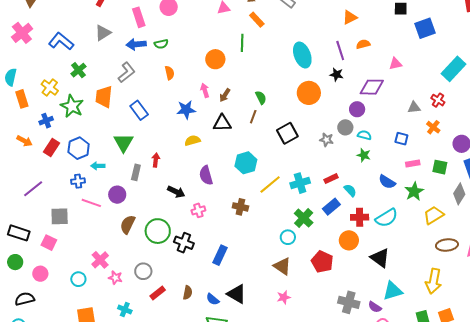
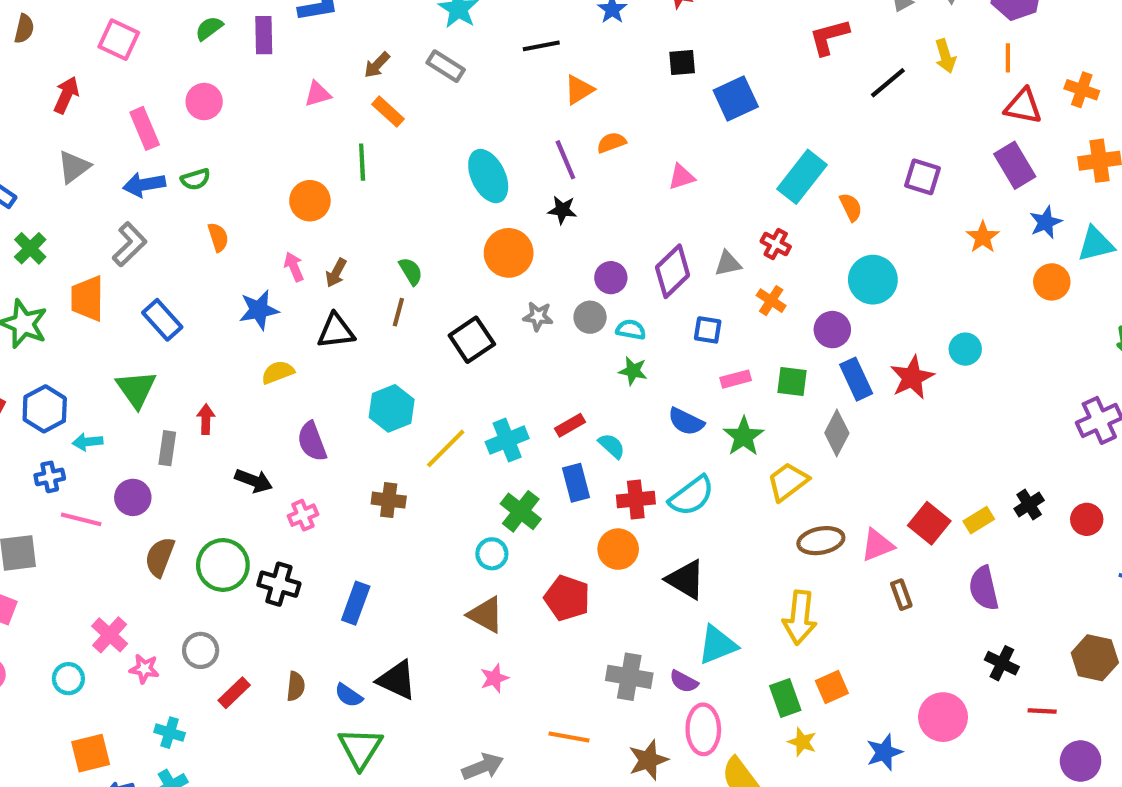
purple diamond: (372, 87) -> (673, 271), moved, turned -40
gray star: (326, 140) -> (538, 316), moved
blue rectangle: (331, 207) -> (576, 483), turned -60

